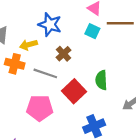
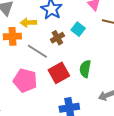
cyan square: (92, 31) -> (78, 29), moved
orange cross: (15, 64) -> (12, 36), turned -30

